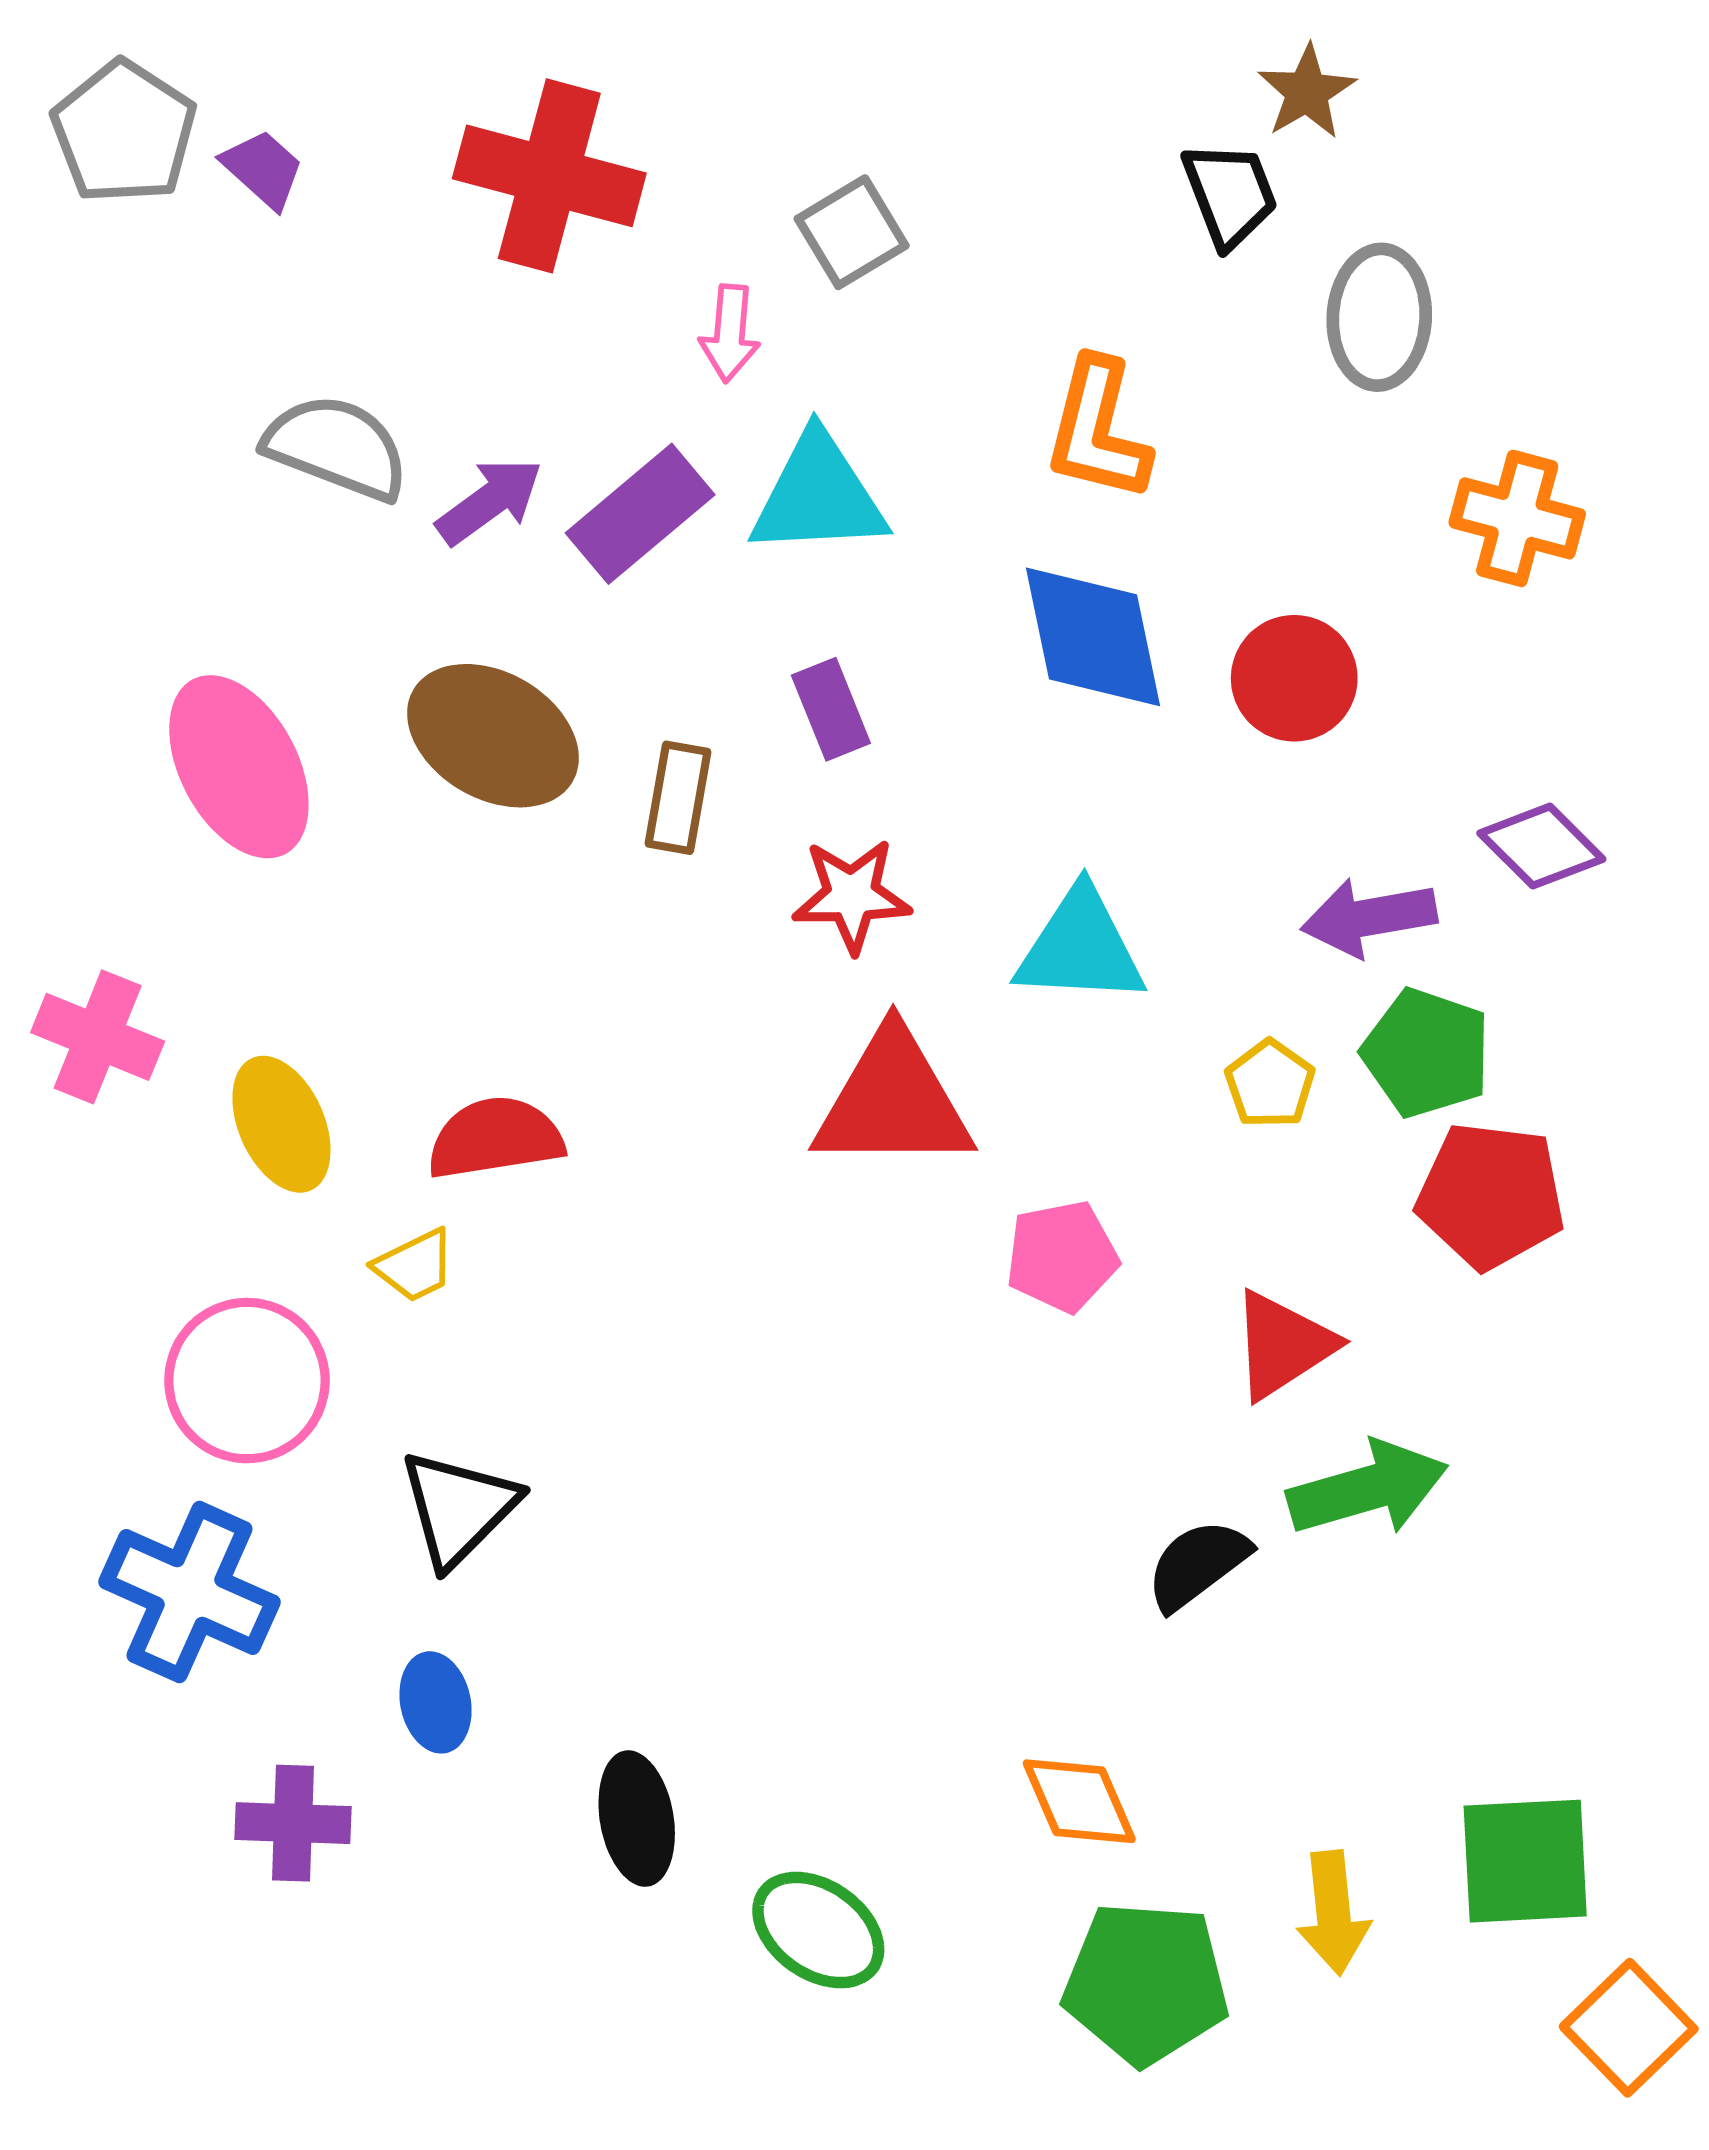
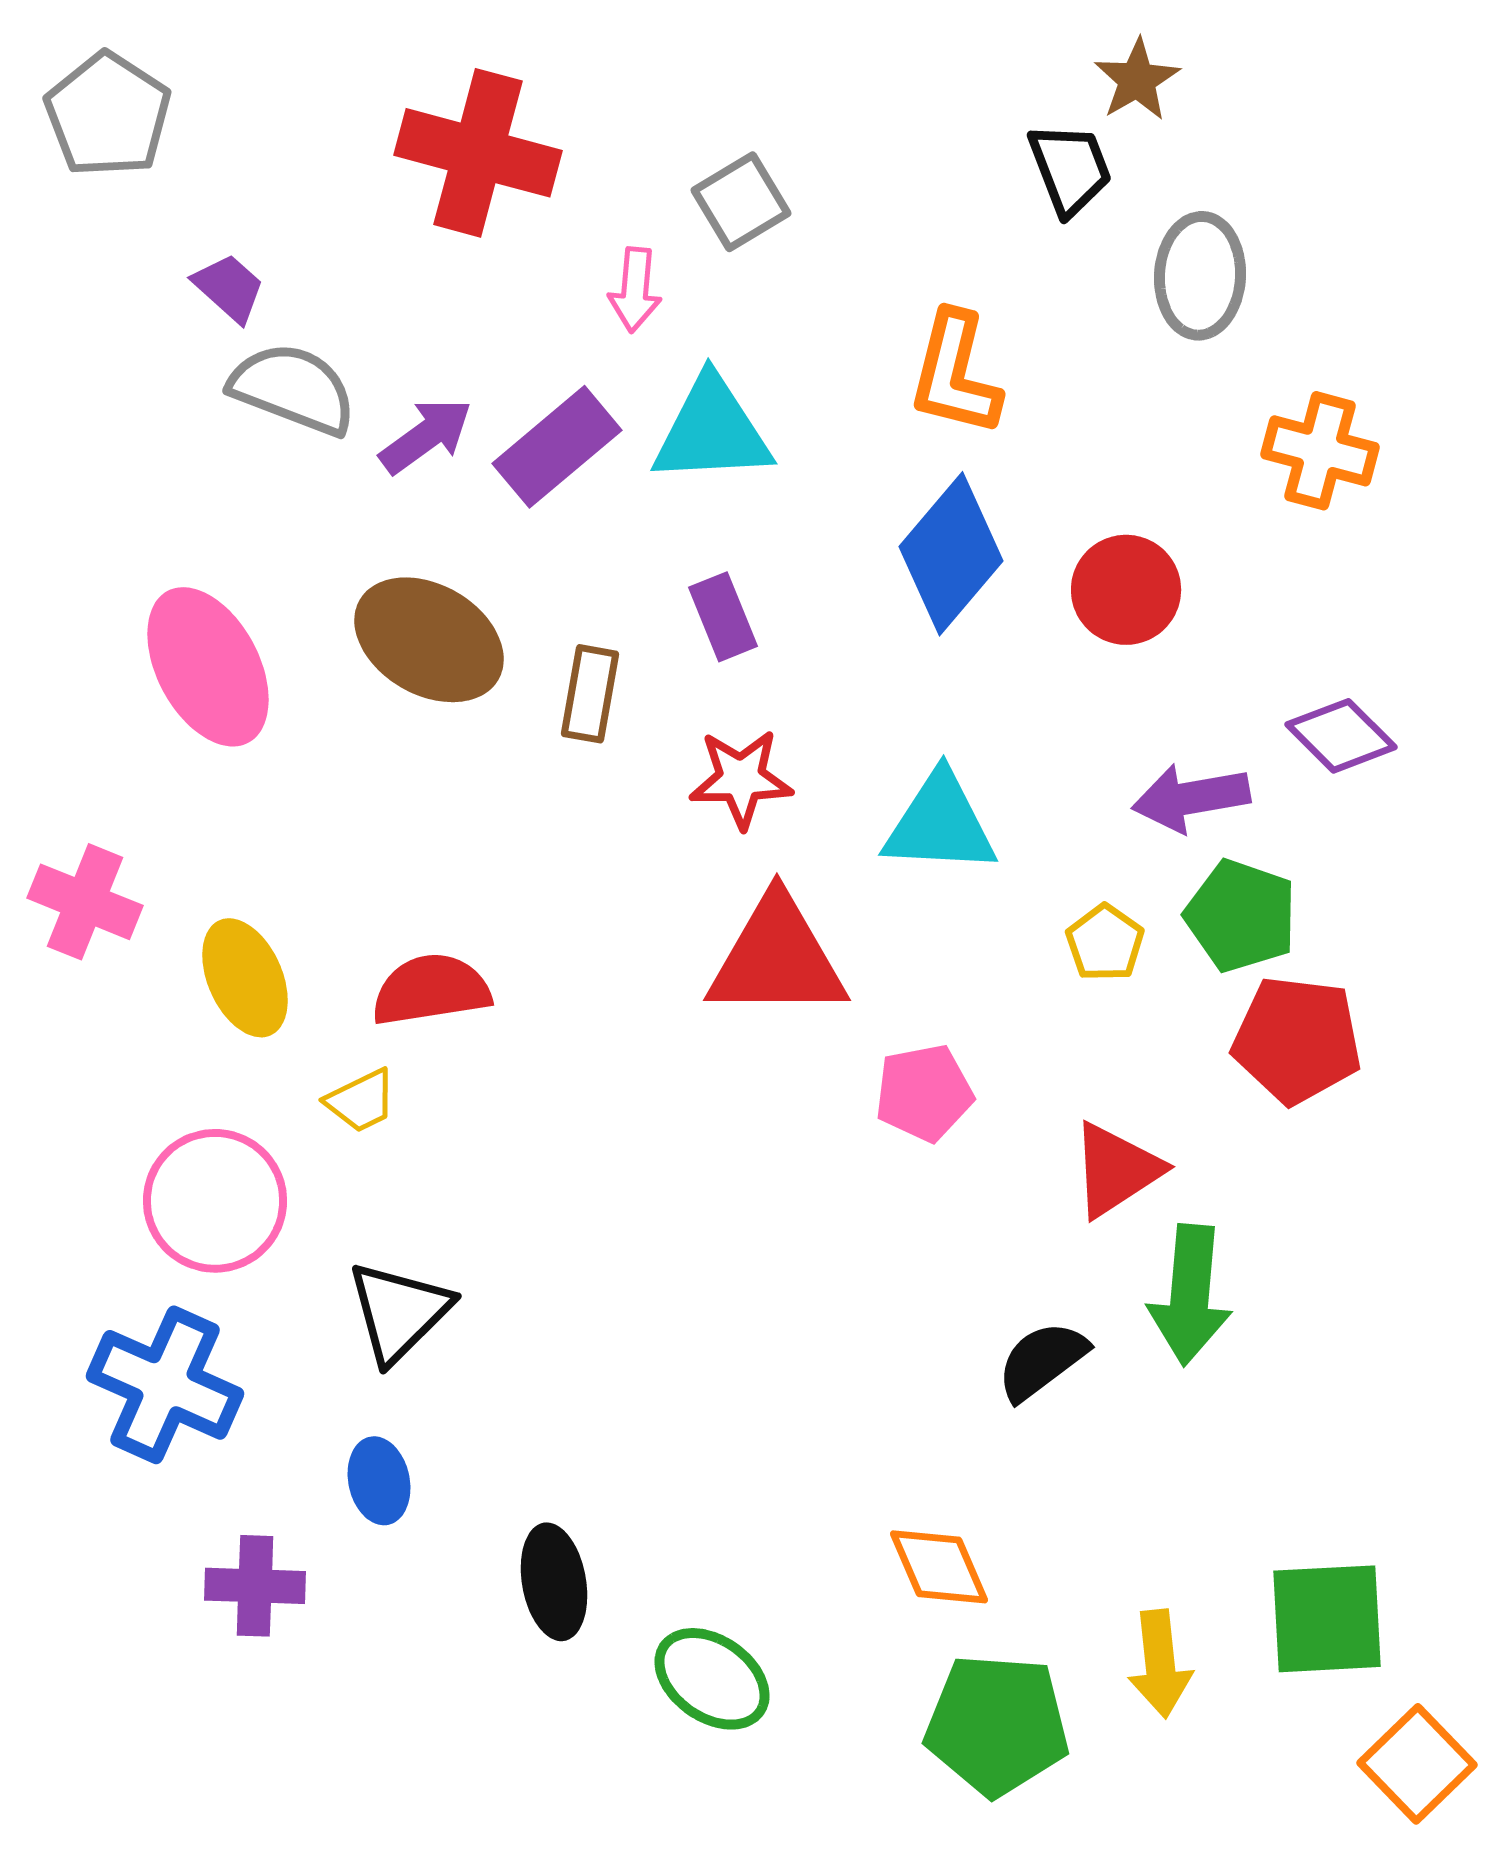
purple trapezoid: (263, 169) -> (229, 288), moved
blue diamond: (1093, 637) -> (951, 554), turned 52
green arrow: (1368, 1489) -> (1190, 1295), turned 111

